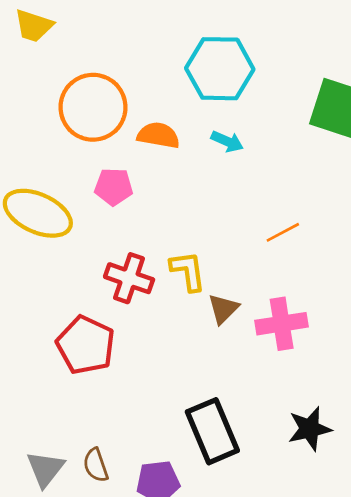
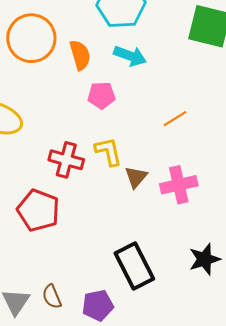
orange semicircle: (158, 135) -> (80, 55), turned 68
cyan arrow: (227, 141) -> (130, 56), size x1.4
pink pentagon: (114, 187) -> (101, 95), moved

